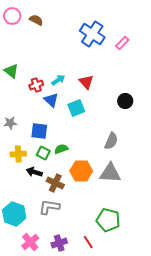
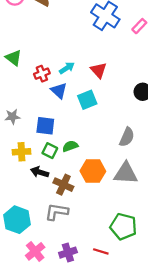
red line: (88, 242) -> (101, 251), turned -40

